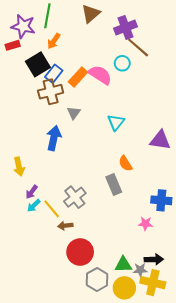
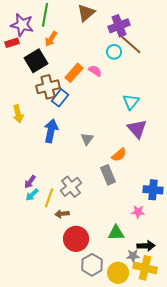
cyan circle: (122, 63) -> (114, 52), moved
blue rectangle: (54, 74) -> (60, 98), moved
pink semicircle: (100, 75) -> (95, 71), size x0.6
gray triangle: (74, 113) -> (87, 139), moved
cyan triangle: (116, 122) -> (131, 102), moved
purple triangle: (160, 140) -> (137, 129), moved, turned 40
orange semicircle: (125, 163) -> (119, 155), turned -98
yellow arrow: (19, 167) -> (18, 114), moved
yellow line: (52, 209) -> (49, 198), turned 60
green triangle: (123, 265) -> (116, 233), moved

